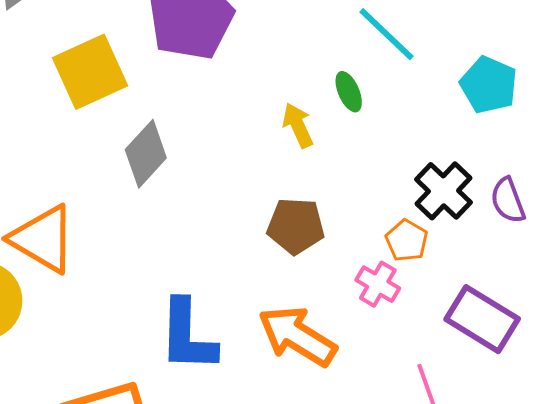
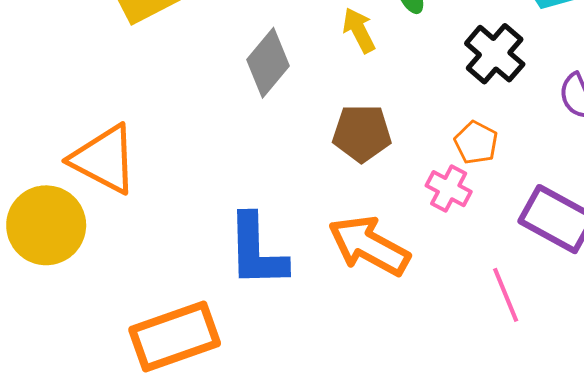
gray diamond: (146, 154) -> (268, 63), moved
black cross: (444, 191) -> (495, 54), moved

